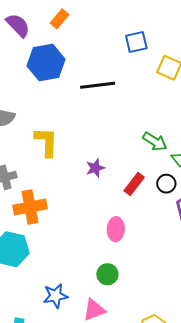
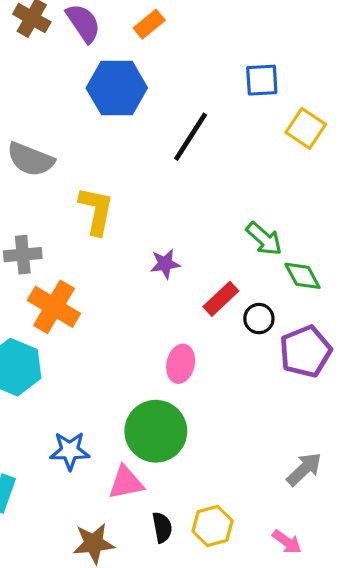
black line: (98, 85) -> (191, 137), turned -60
black circle: (166, 184) -> (259, 319), moved
orange cross: (30, 207) -> (54, 307), turned 32
green circle: (107, 274) -> (156, 431), size x1.8

